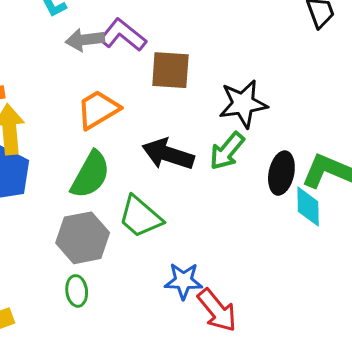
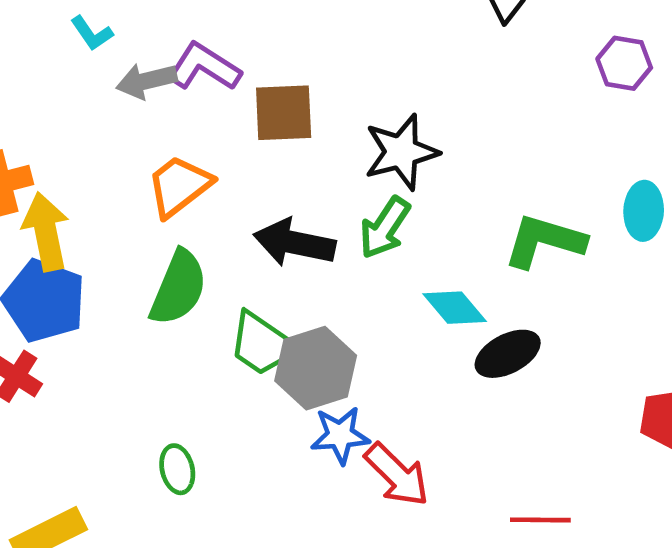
black ellipse: (281, 173) -> (508, 354), moved, turned 57
cyan diamond: (308, 207) -> (455, 308), moved, turned -33
gray hexagon: (83, 238) -> (316, 368), moved

